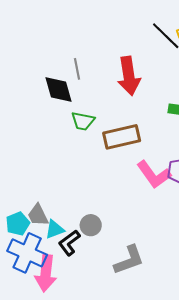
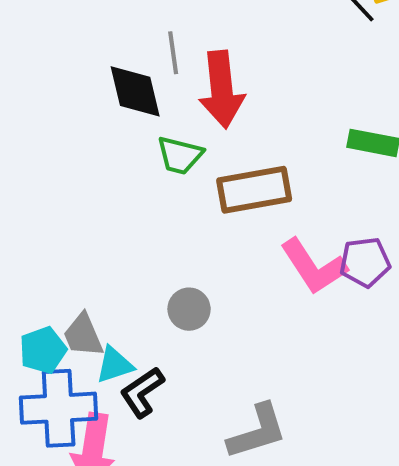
red arrow: (129, 76) -> (222, 89), moved
gray circle: (91, 225) -> (189, 309), moved
blue cross: (27, 253) -> (59, 408), turned -30

